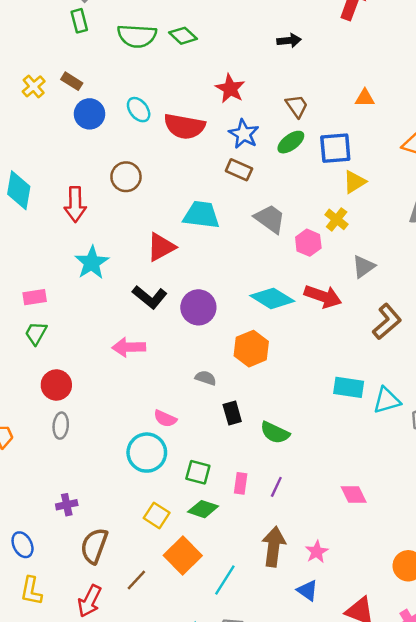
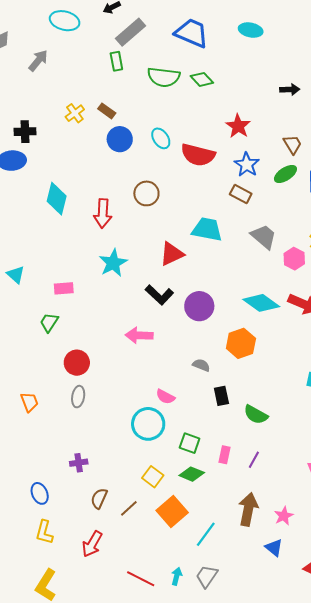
green trapezoid: (36, 333) -> (49, 322), moved
brown semicircle: (94, 546) -> (99, 498), size x0.7
brown line: (136, 580) -> (129, 508), moved

